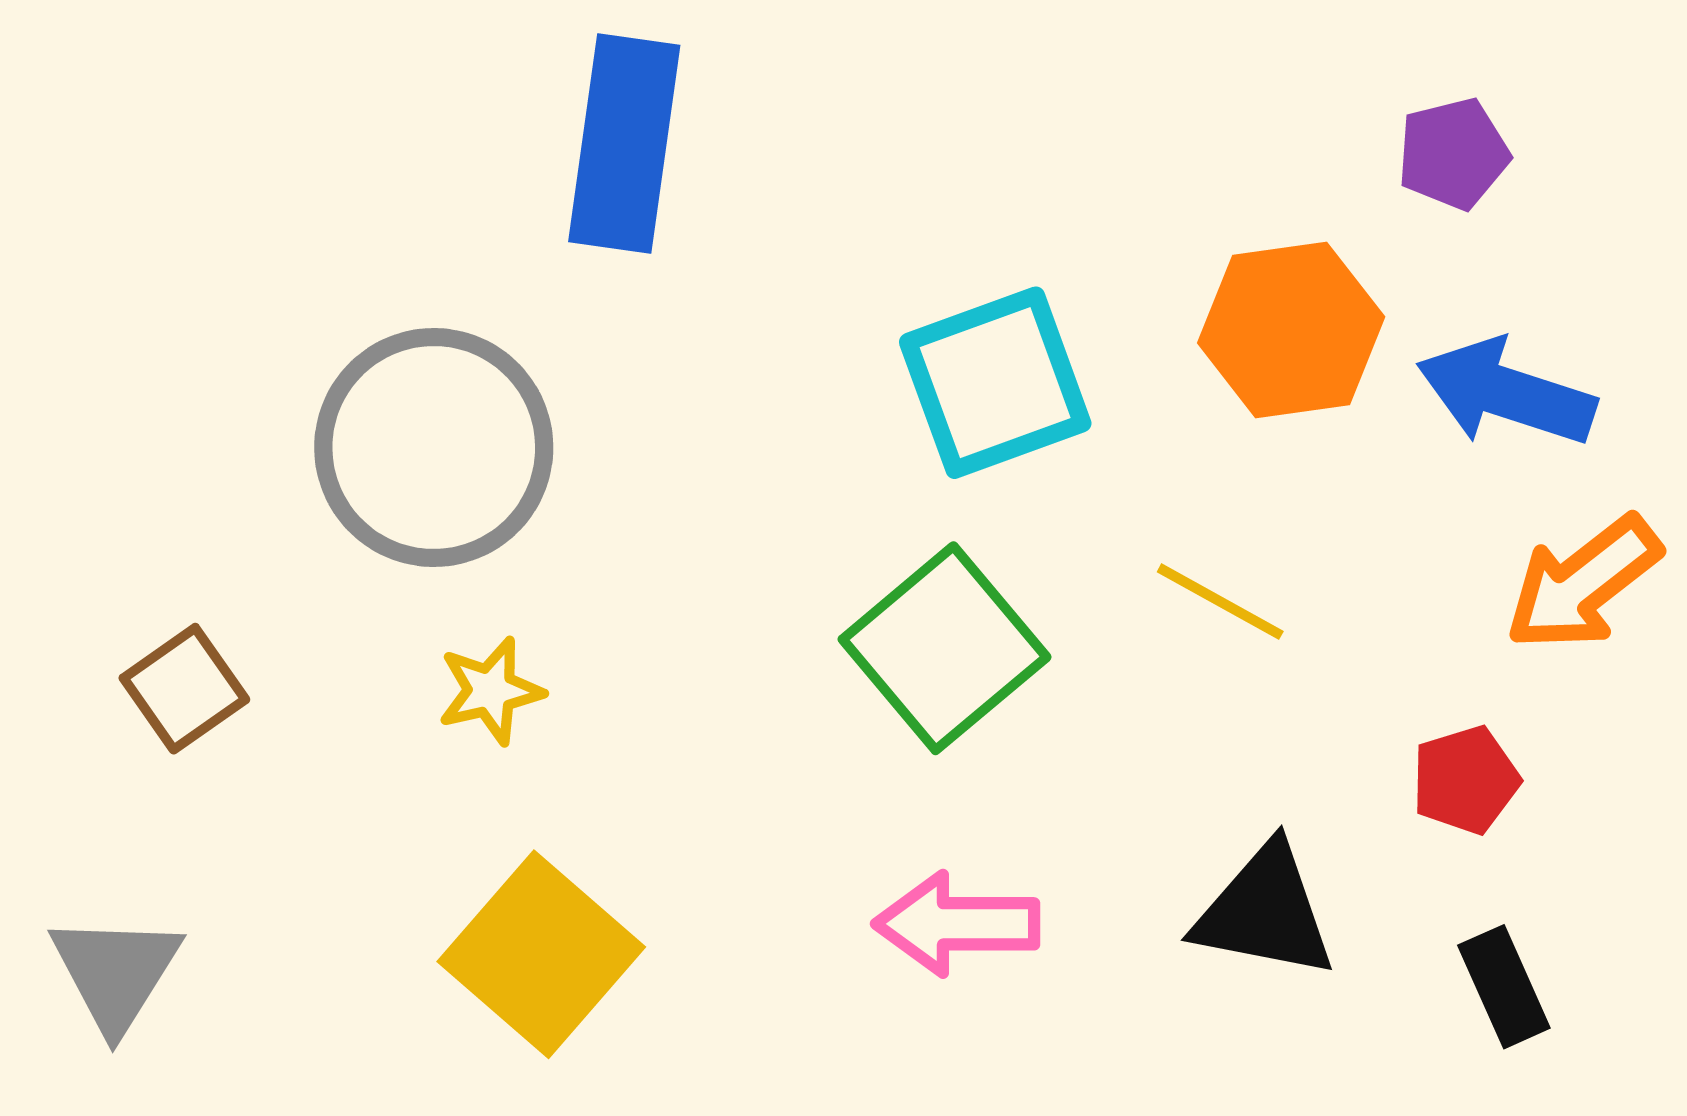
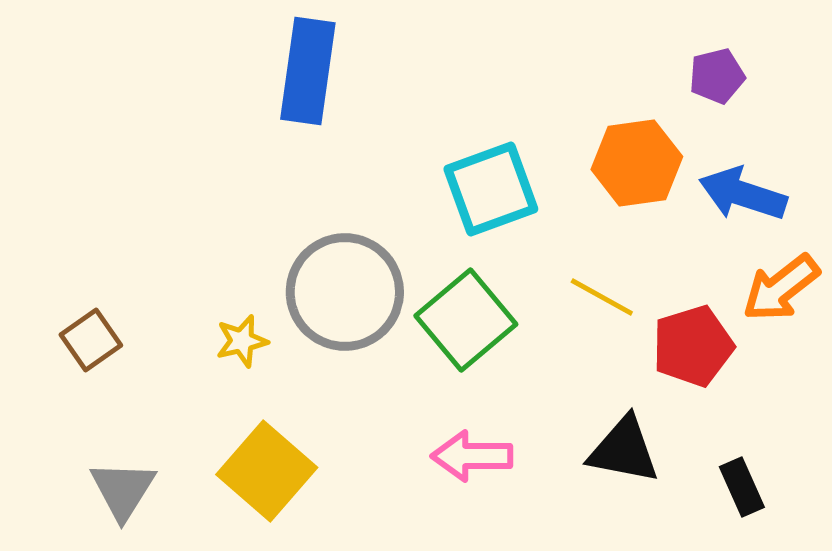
gray circle: (434, 448) -> (345, 292), moved
red pentagon: (1465, 780) -> (693, 346), moved, size x1.5
gray triangle: (116, 973) -> (123, 490), moved

